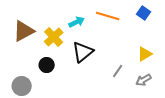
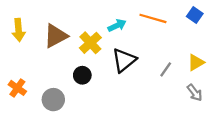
gray line: (118, 71) -> (166, 69), moved
gray arrow: (144, 80) -> (195, 93), turned -98

